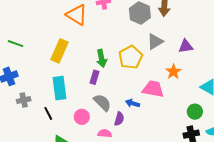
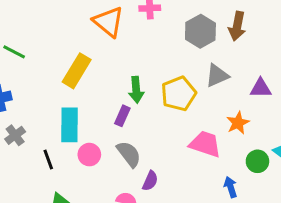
gray cross: (24, 100) -> (15, 135), turned -32
blue arrow: (133, 103) -> (231, 187), moved, turned 48
green circle: (195, 112) -> (257, 161), moved
pink circle: (82, 117) -> (89, 155), moved

